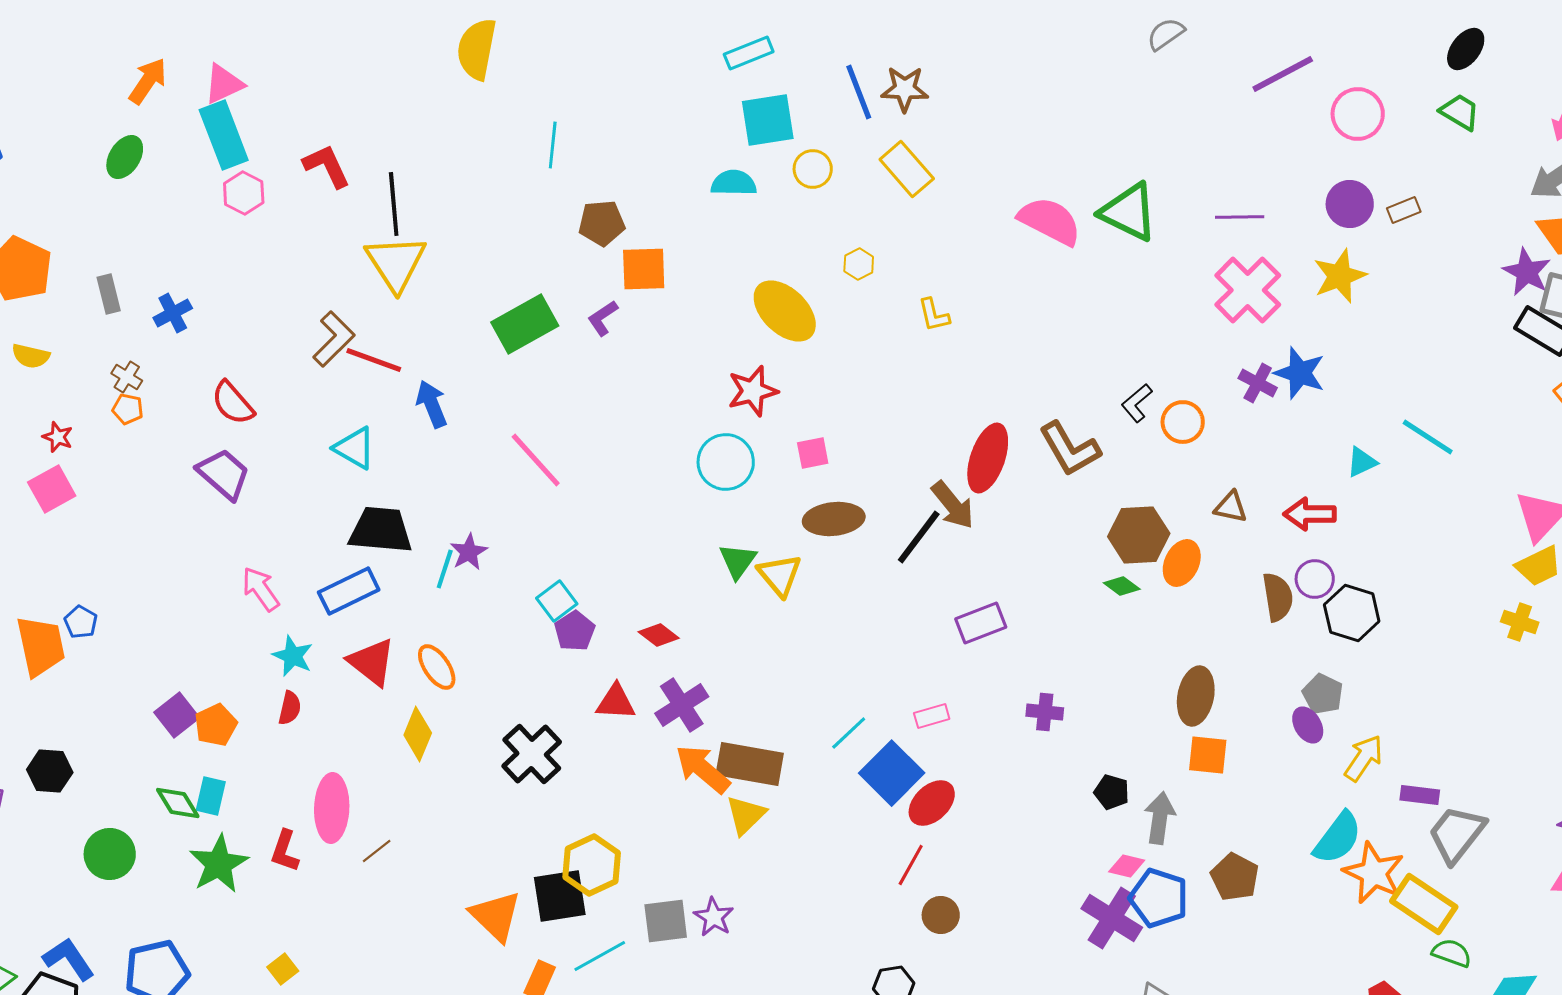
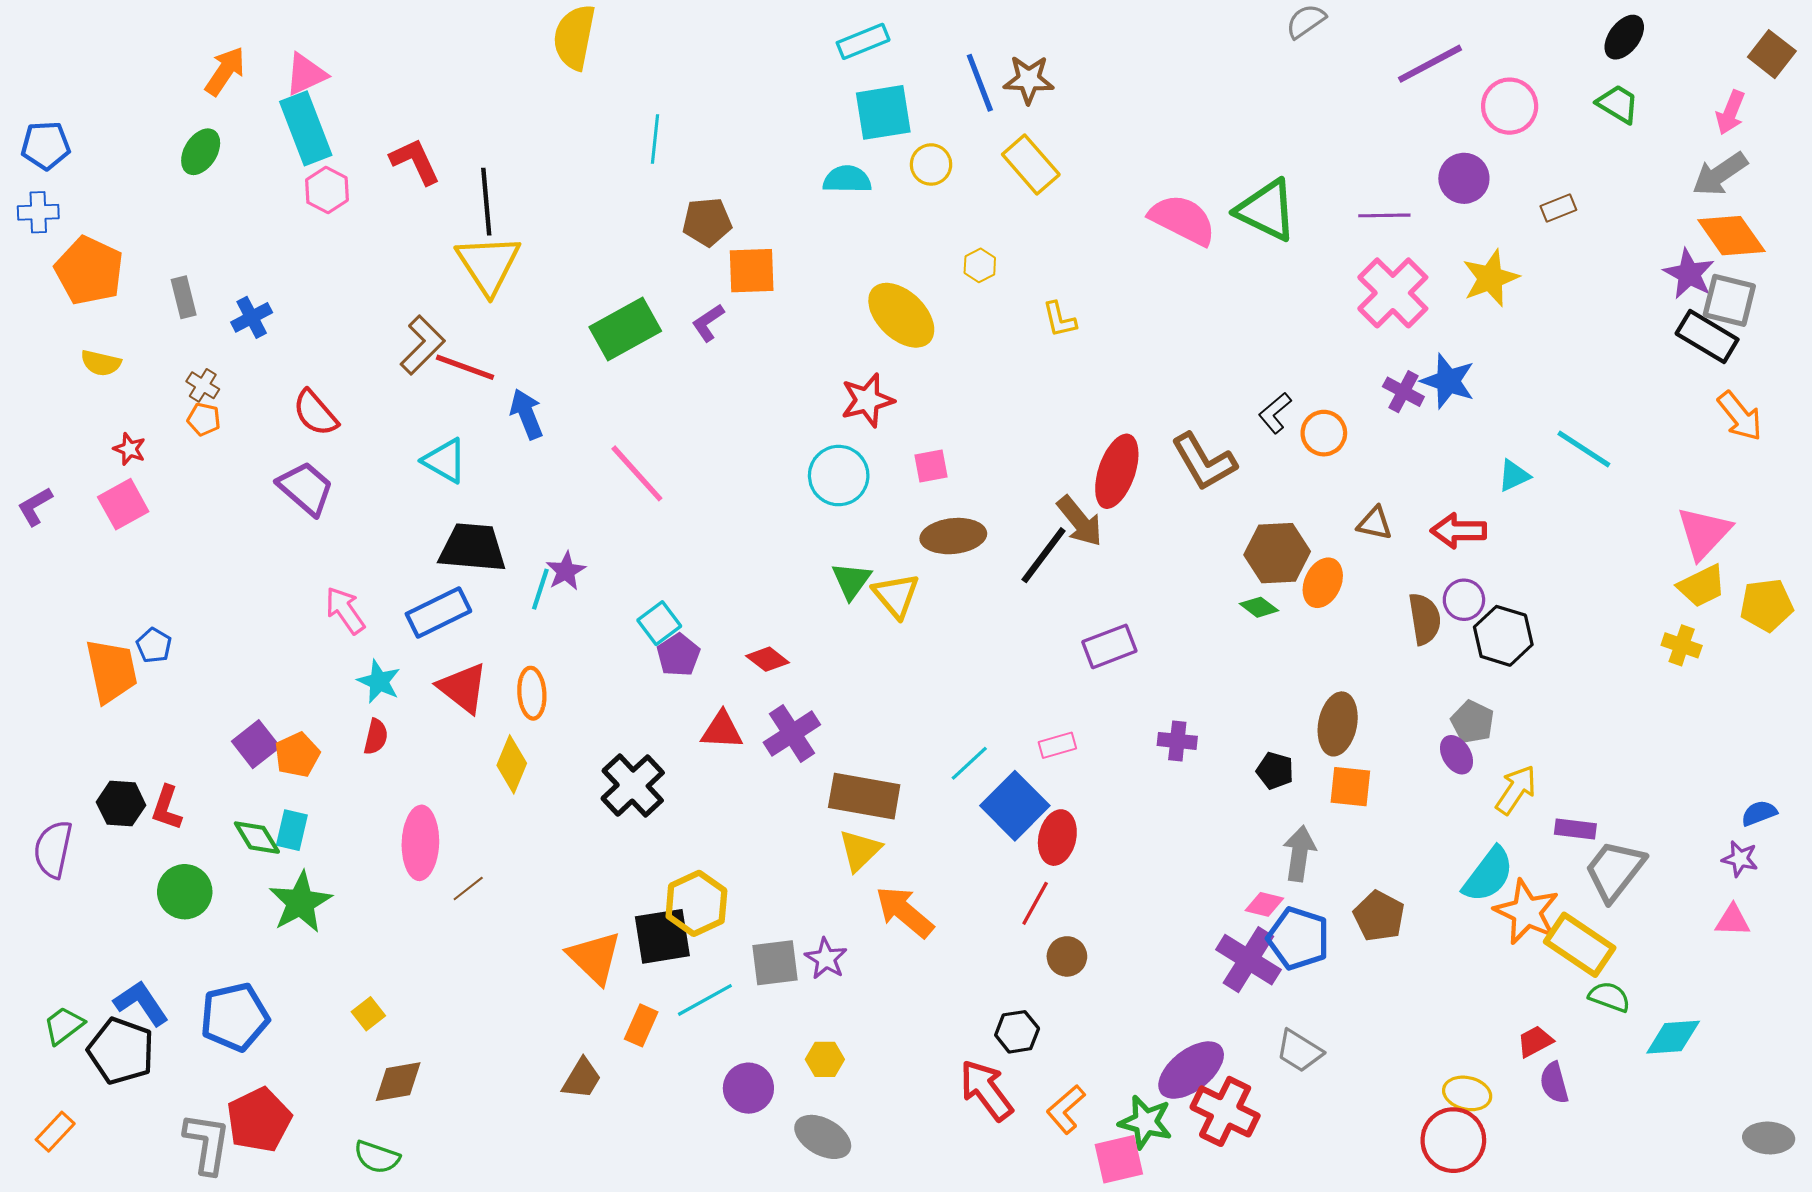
purple circle: (1350, 204) -> (1464, 178), moved
orange ellipse: (437, 667) -> (532, 693), turned 30
orange arrow: (703, 769) -> (904, 912), moved
black pentagon: (1112, 792) -> (1275, 771), moved
red ellipse: (932, 803) -> (1057, 838), turned -33
red L-shape: (285, 851) -> (167, 808), moved

